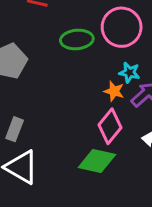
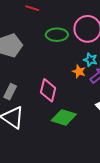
pink diamond: (110, 126) -> (48, 90), moved, turned -30

